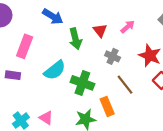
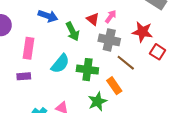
pink arrow: (128, 27) -> (111, 16), moved
gray cross: (113, 56) -> (109, 40), size x1.5

